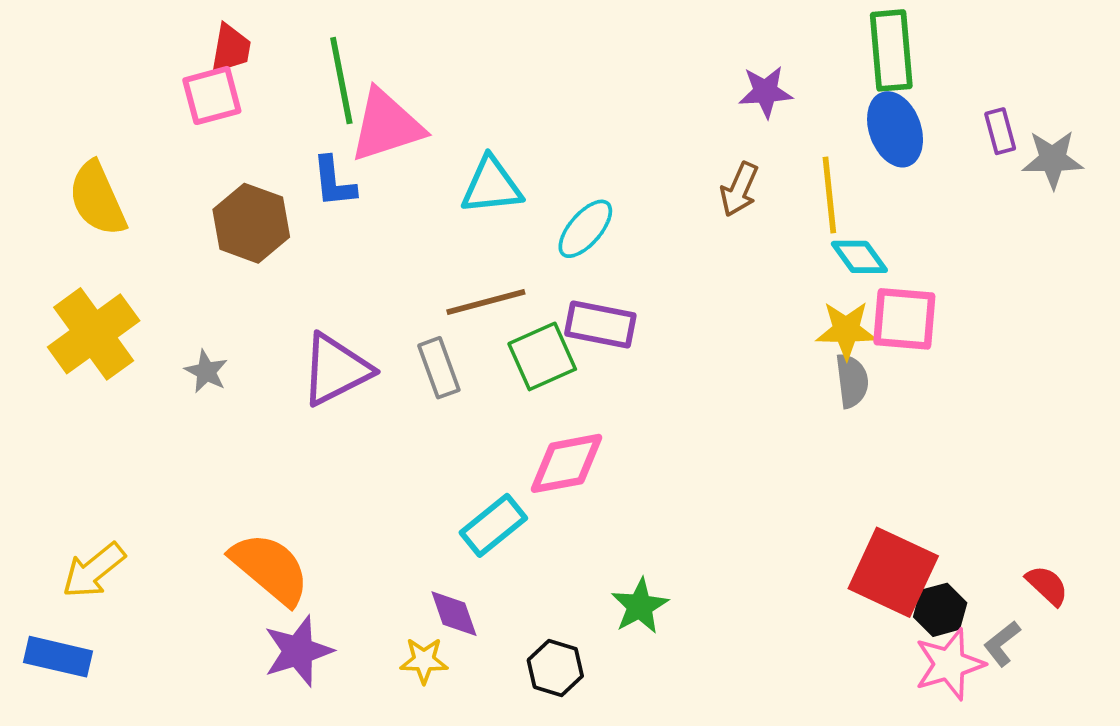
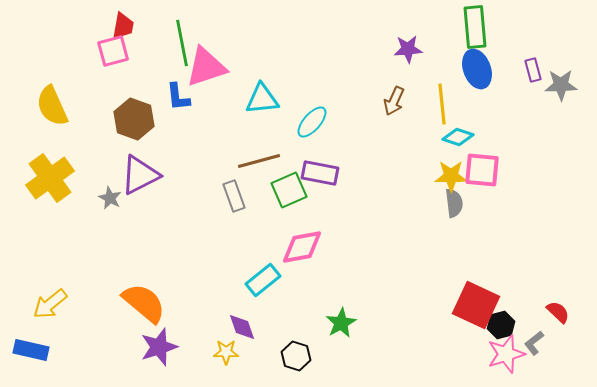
cyan diamond: (859, 257) -> (458, 137), turned -36
purple triangle: (336, 370) -> (140, 175), moved

